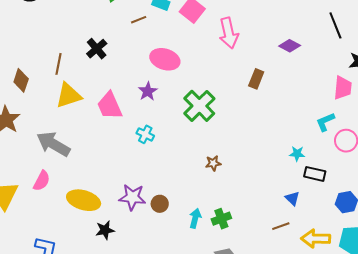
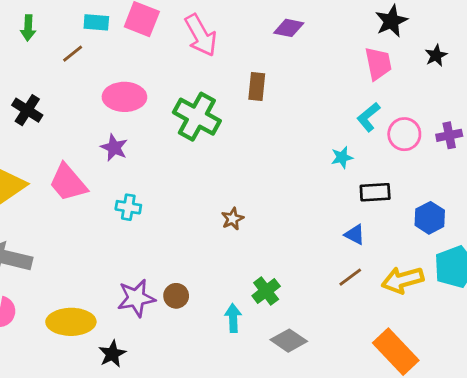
green cross: (199, 106) -> (197, 117), moved
cyan star: (297, 154) -> (342, 157), moved
cyan arrow: (195, 218) -> (233, 318), moved

